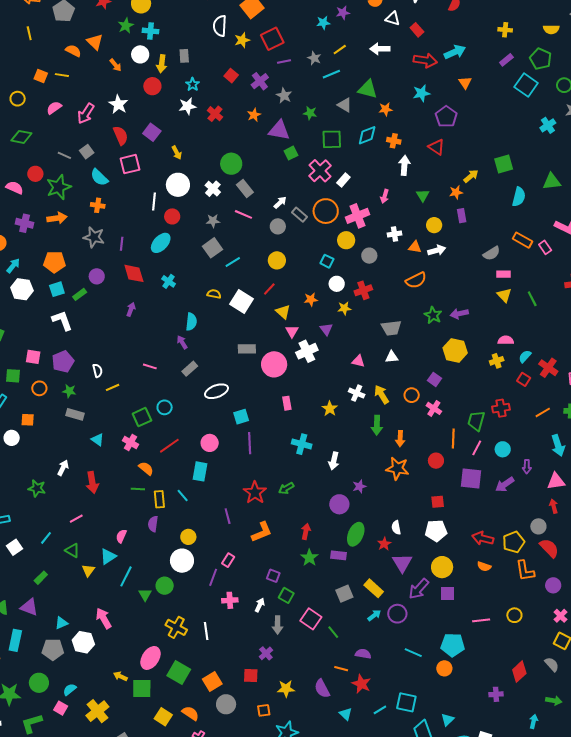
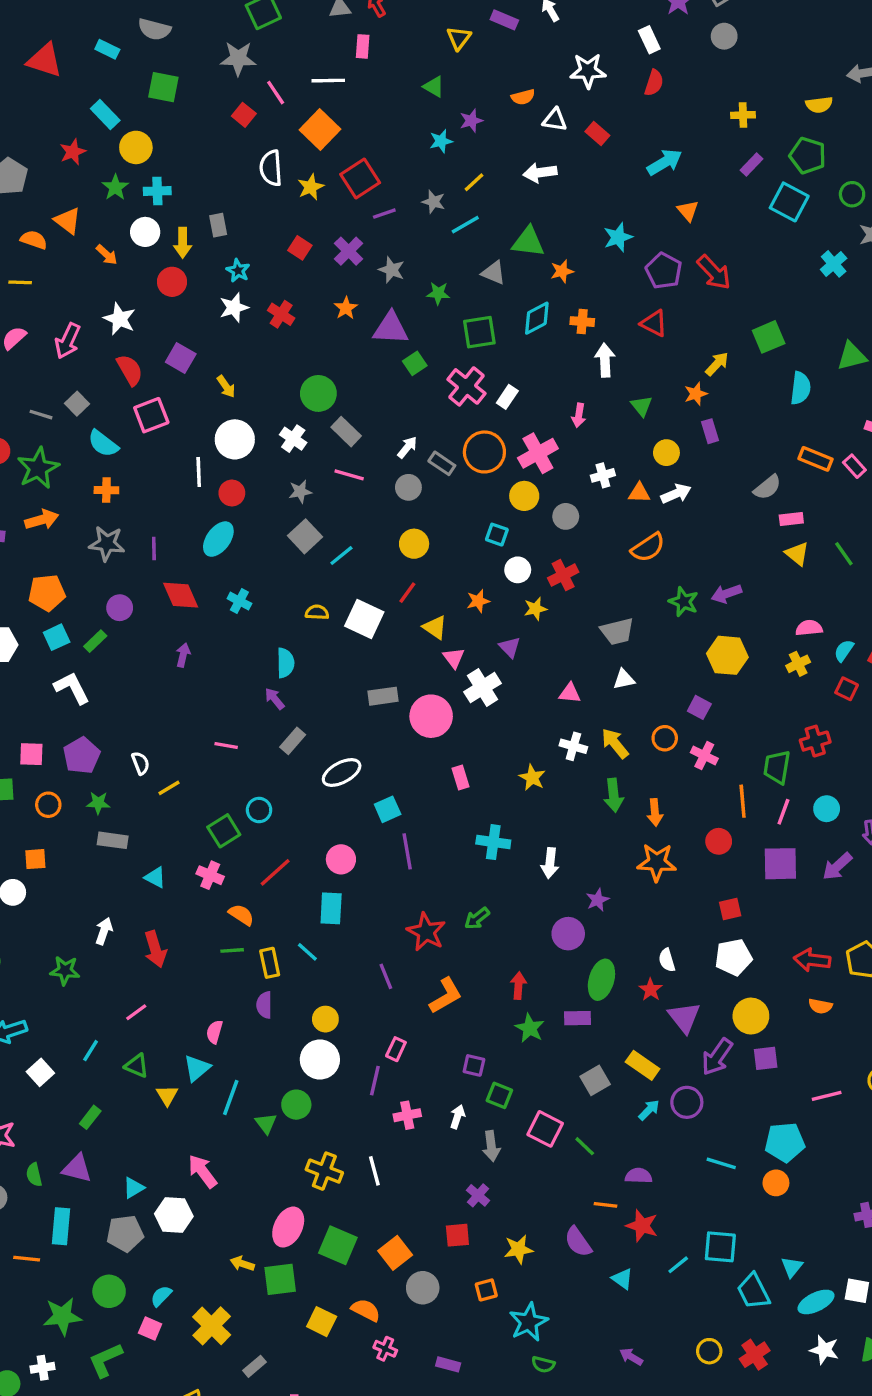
red arrow: (425, 60) -> (714, 272), moved, turned 45

